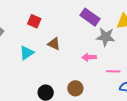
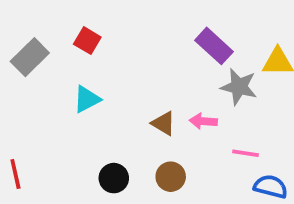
red square: (34, 21) -> (87, 41), moved
brown triangle: (54, 44) -> (163, 123), moved

